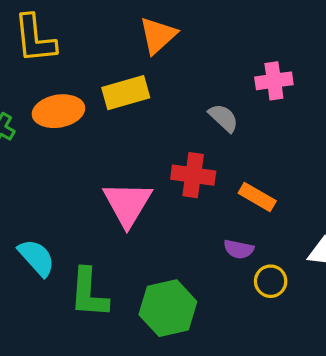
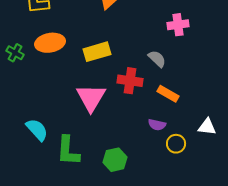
yellow rectangle: (126, 93) -> (97, 52), moved
gray semicircle: (223, 118) -> (157, 59), moved
green hexagon: (168, 308) -> (115, 160), size x0.7

